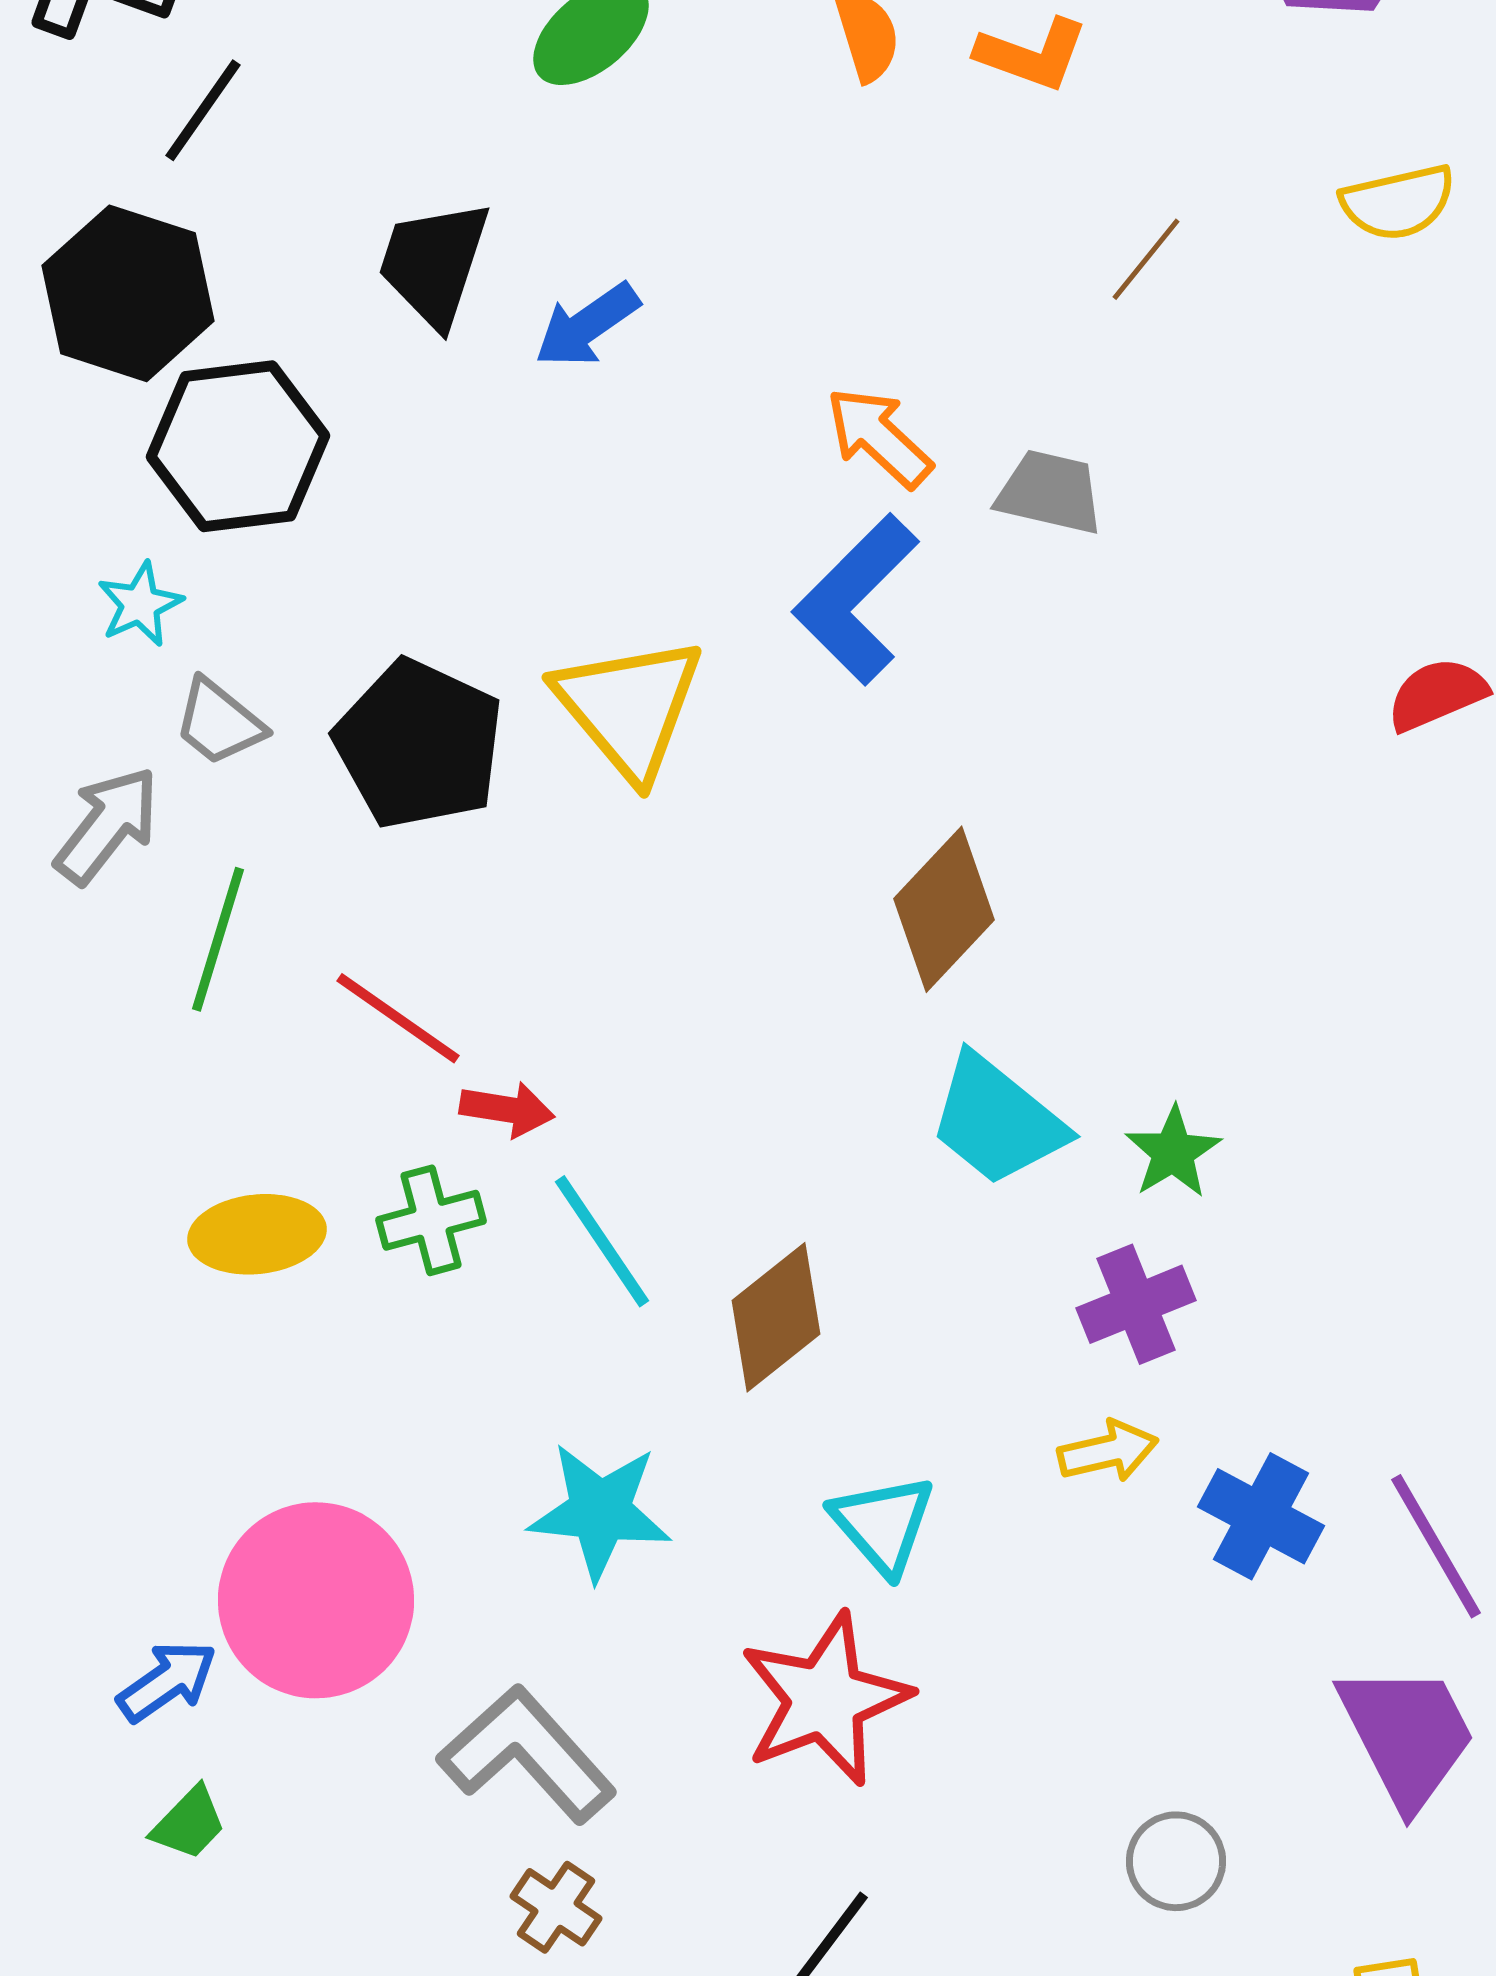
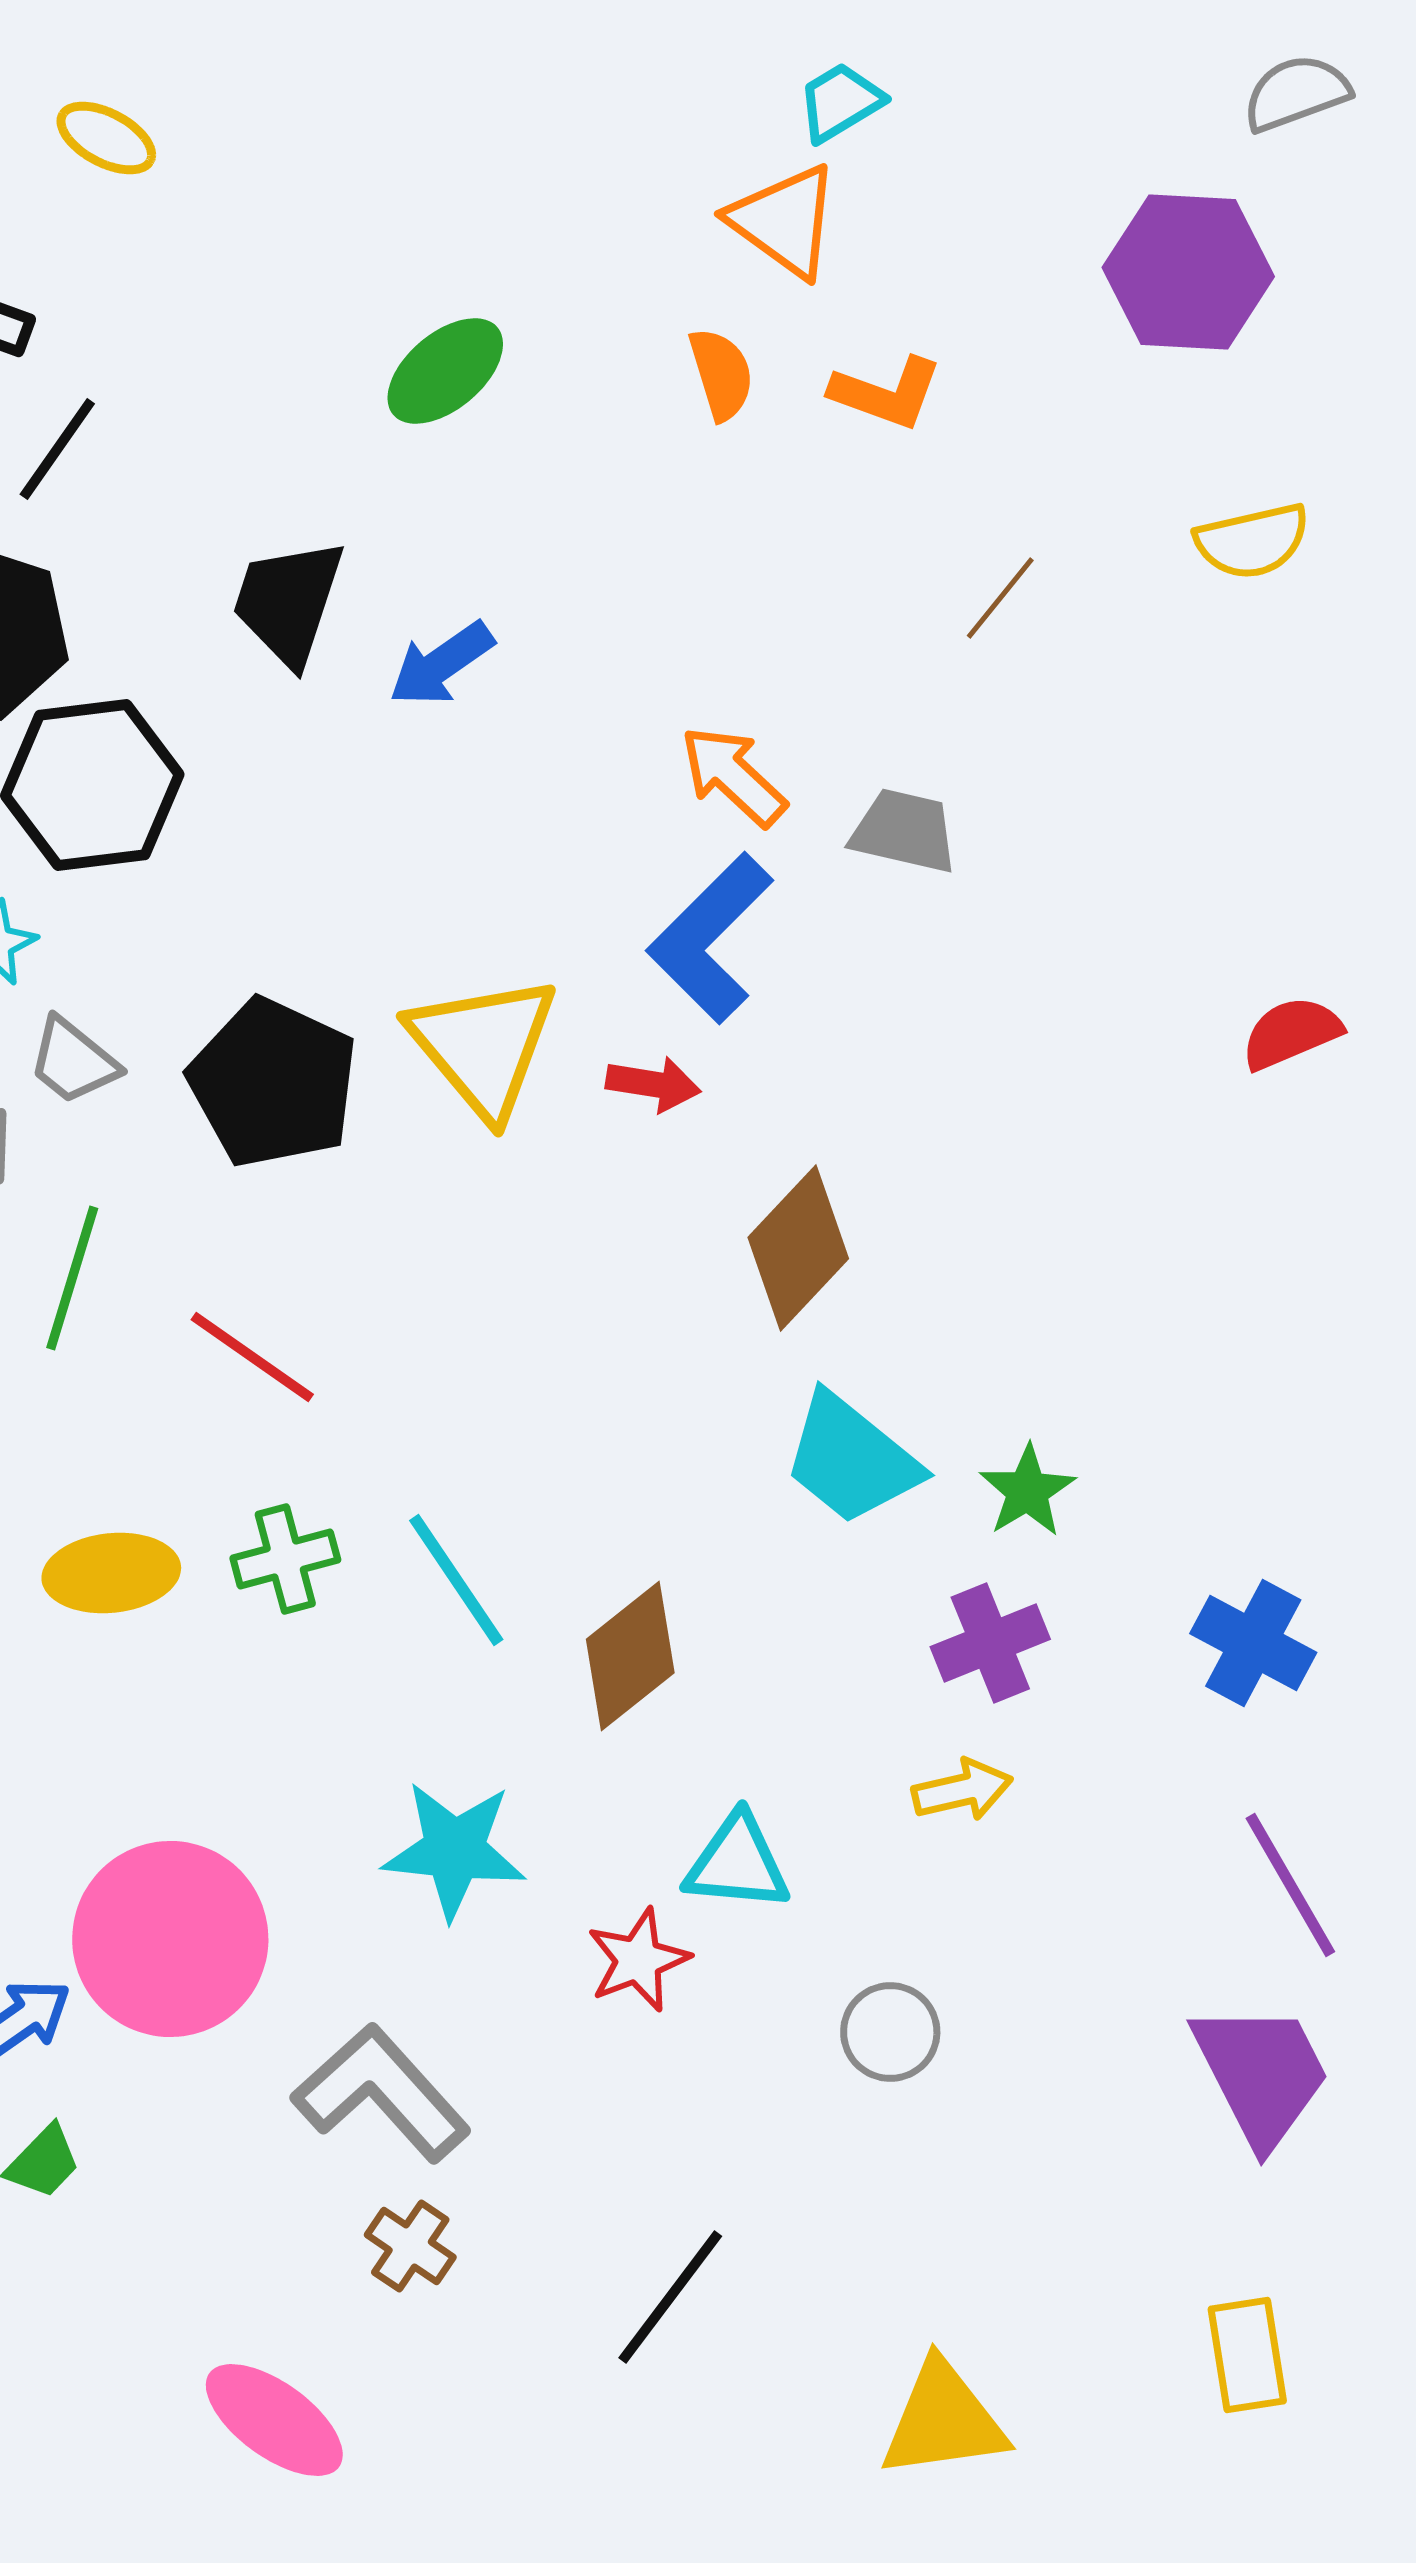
red arrow: (507, 1109) -> (653, 1084), moved
blue cross: (1261, 1516) -> (1253, 1643), moved
cyan triangle: (883, 1524) -> (737, 1863), turned -44
red star: (825, 1699) -> (638, 1960), moved, size x0.6
gray circle: (1176, 1861) -> (890, 2032), moved

